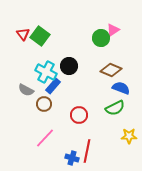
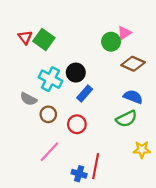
brown diamond: (111, 70) -> (133, 64), moved
blue rectangle: (53, 86) -> (85, 93), moved
red circle: (79, 115) -> (77, 124), moved

